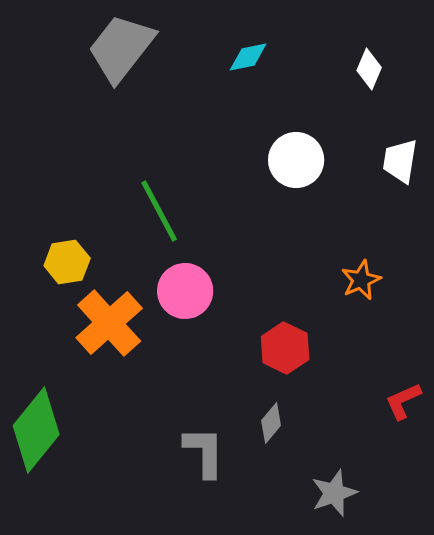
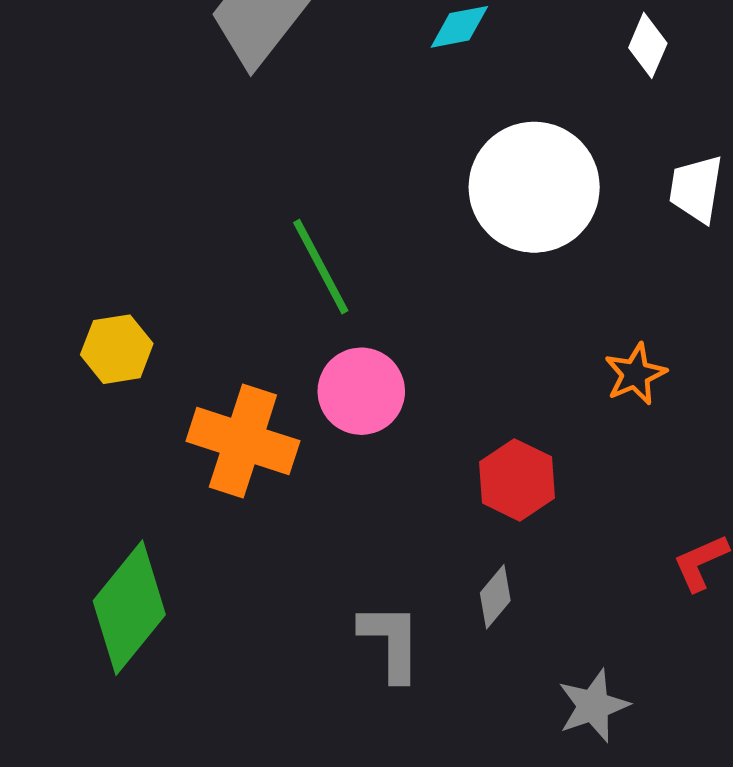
white circle: (296, 160) -> (534, 187), size x1.5
yellow hexagon: (67, 262) -> (117, 349), moved
orange cross: (109, 323) -> (243, 441), turned -30

